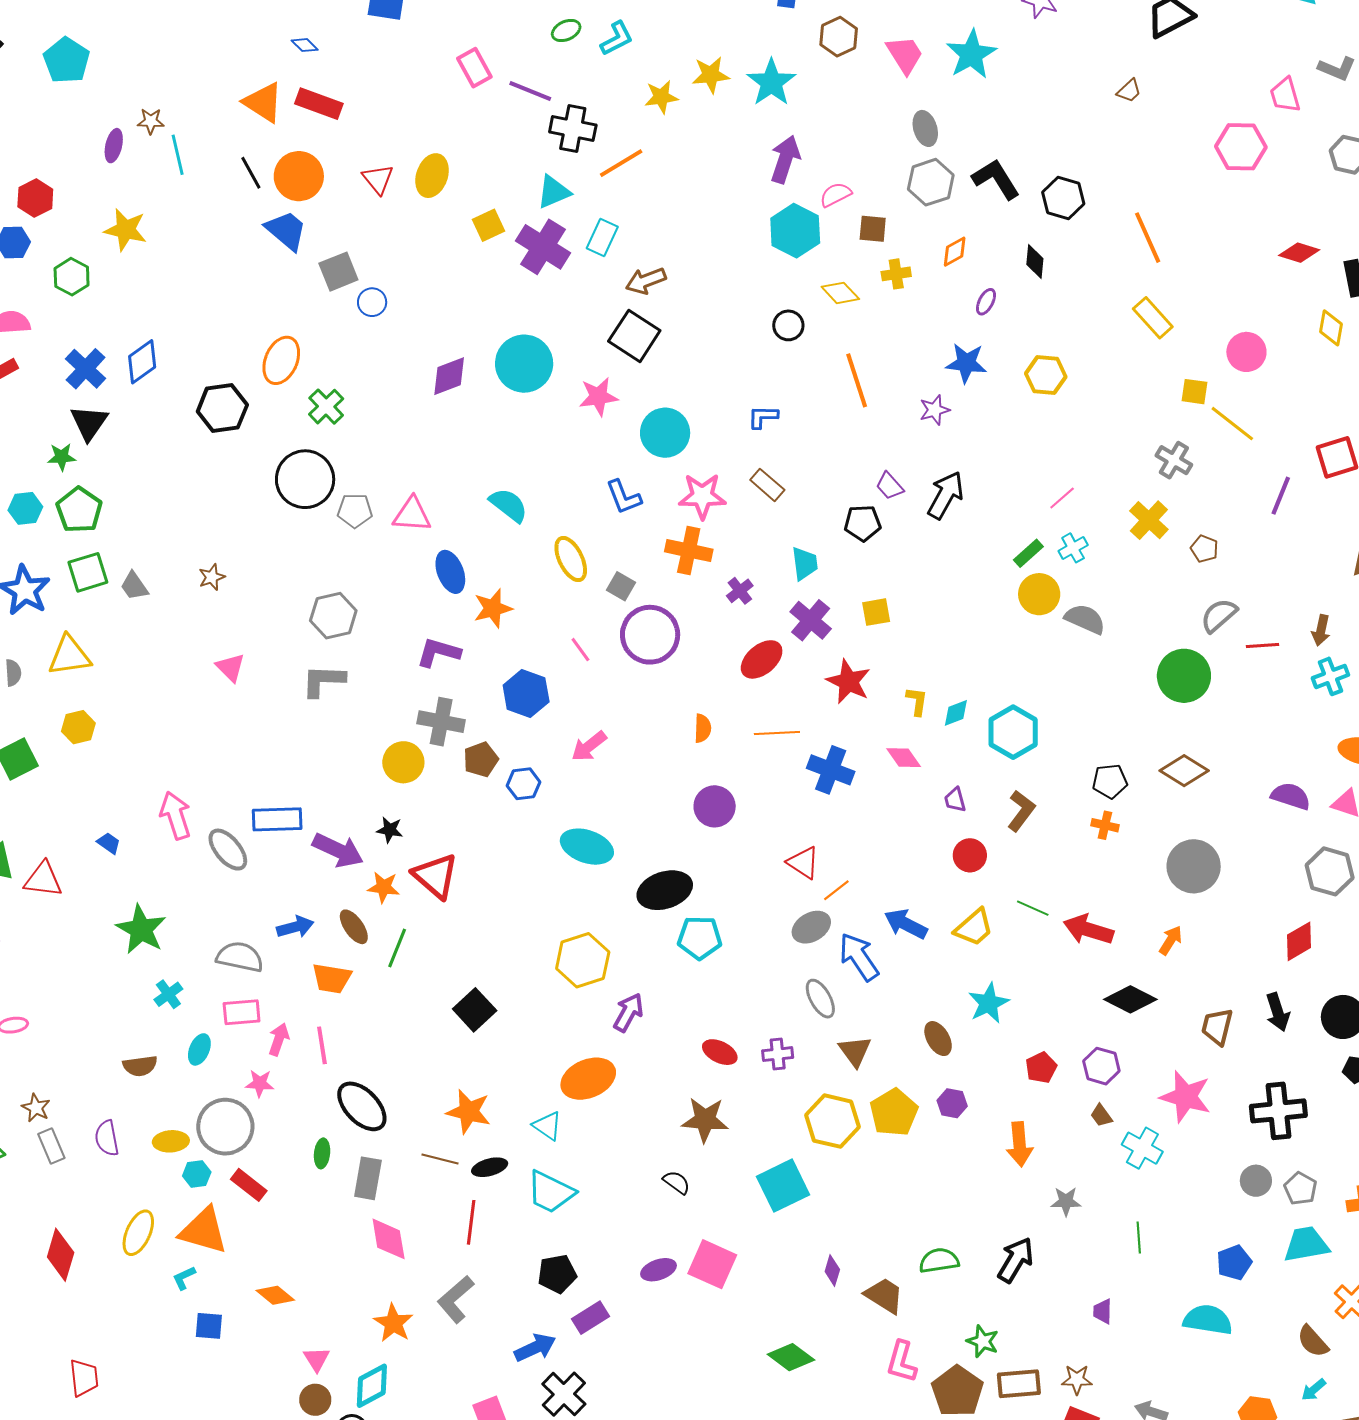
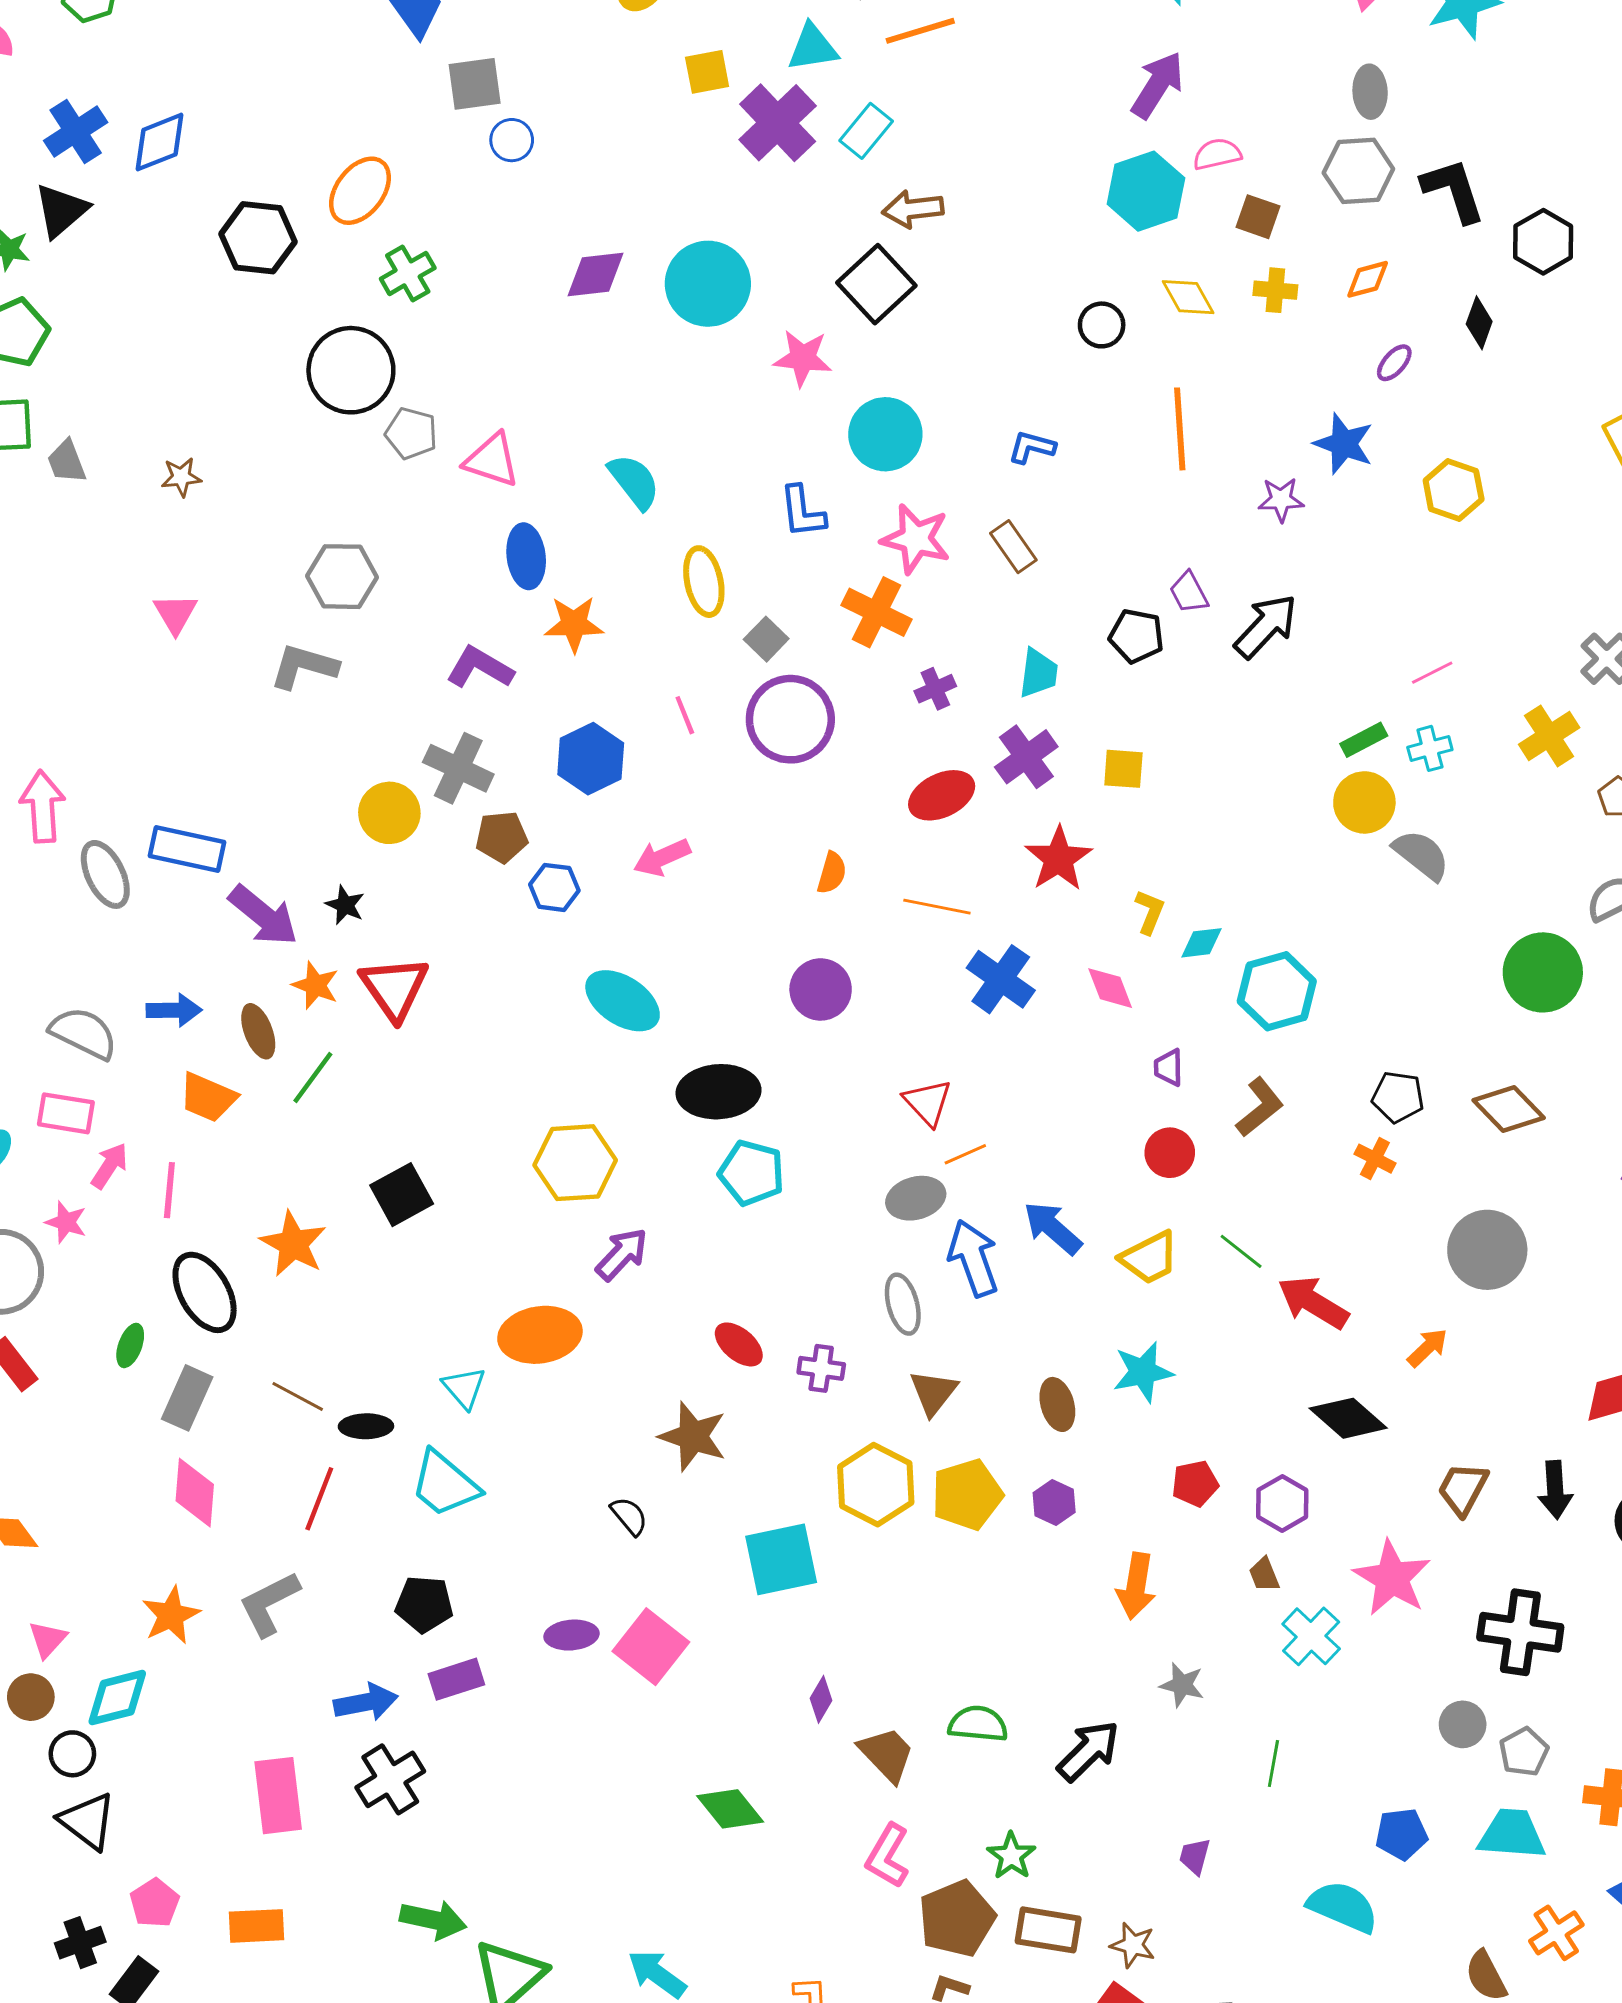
orange star: (469, 1112) -> (293, 1244), moved

